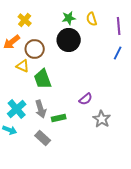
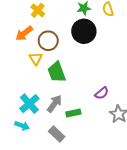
yellow triangle: (23, 66) -> (36, 59), turned 32
gray arrow: (41, 109) -> (55, 104), turned -126

